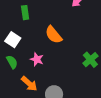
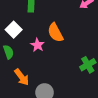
pink star: (37, 59) -> (37, 45), moved

